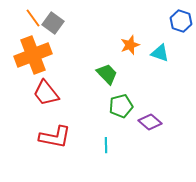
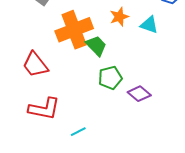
orange cross: (33, 55) -> (74, 30), moved
cyan line: (106, 145) -> (78, 132), moved, turned 63

